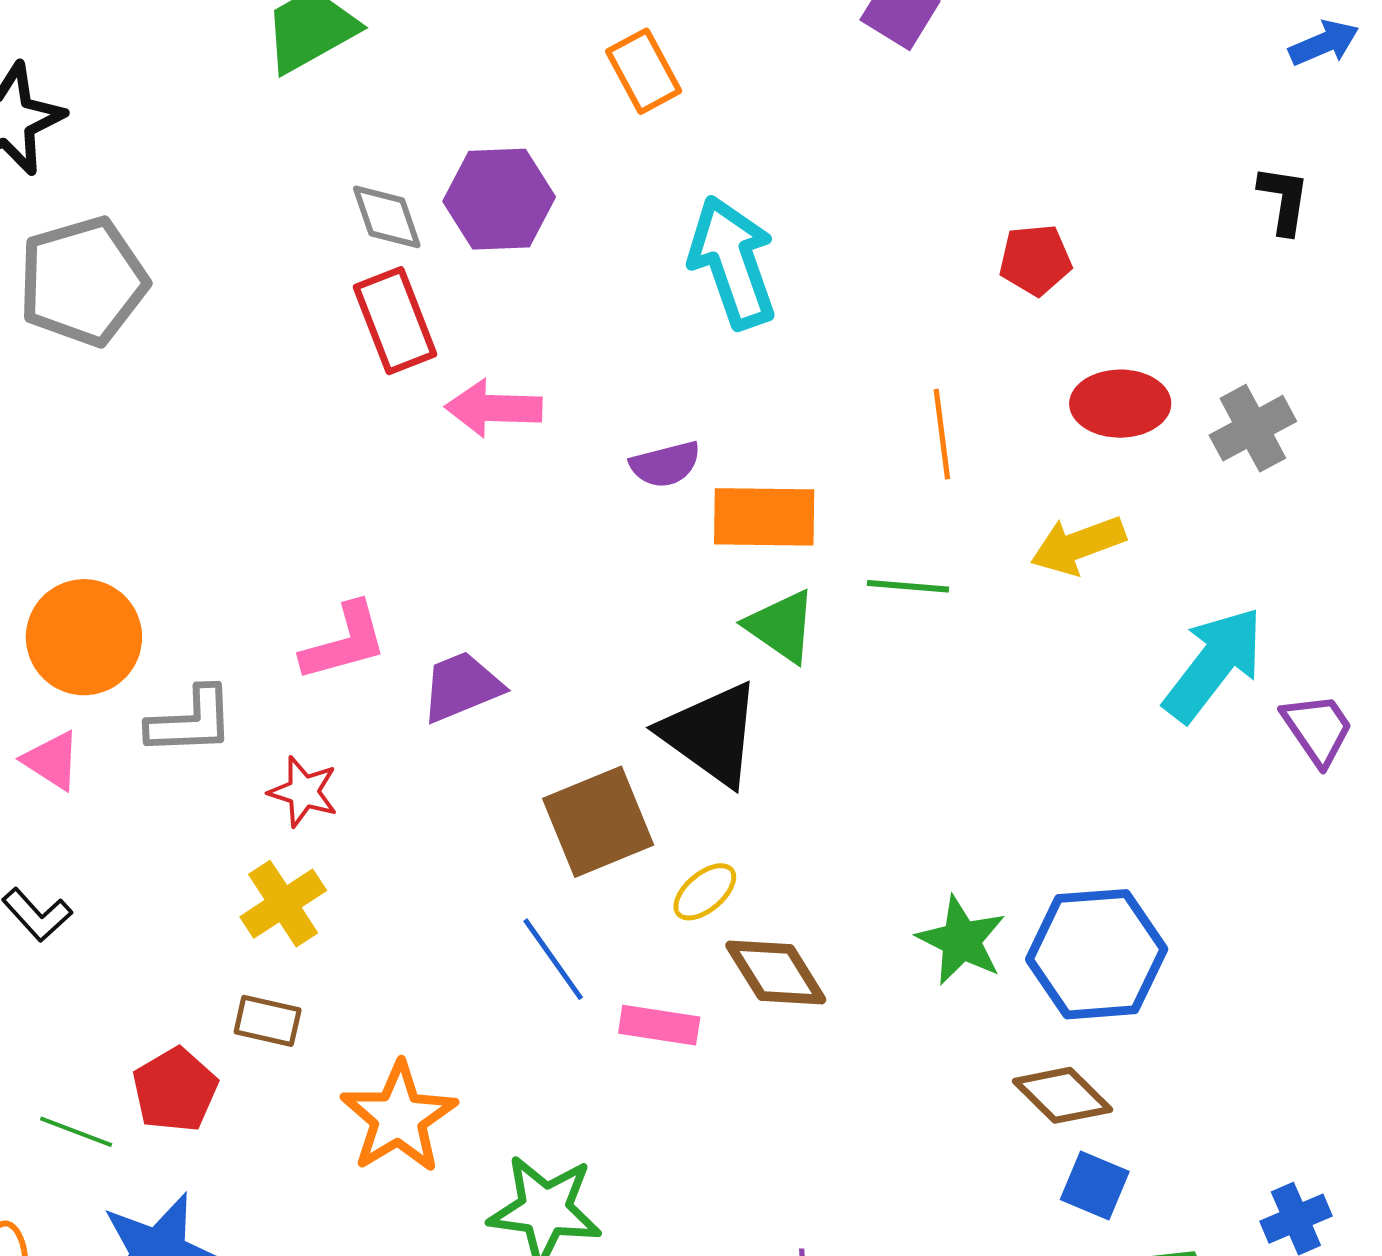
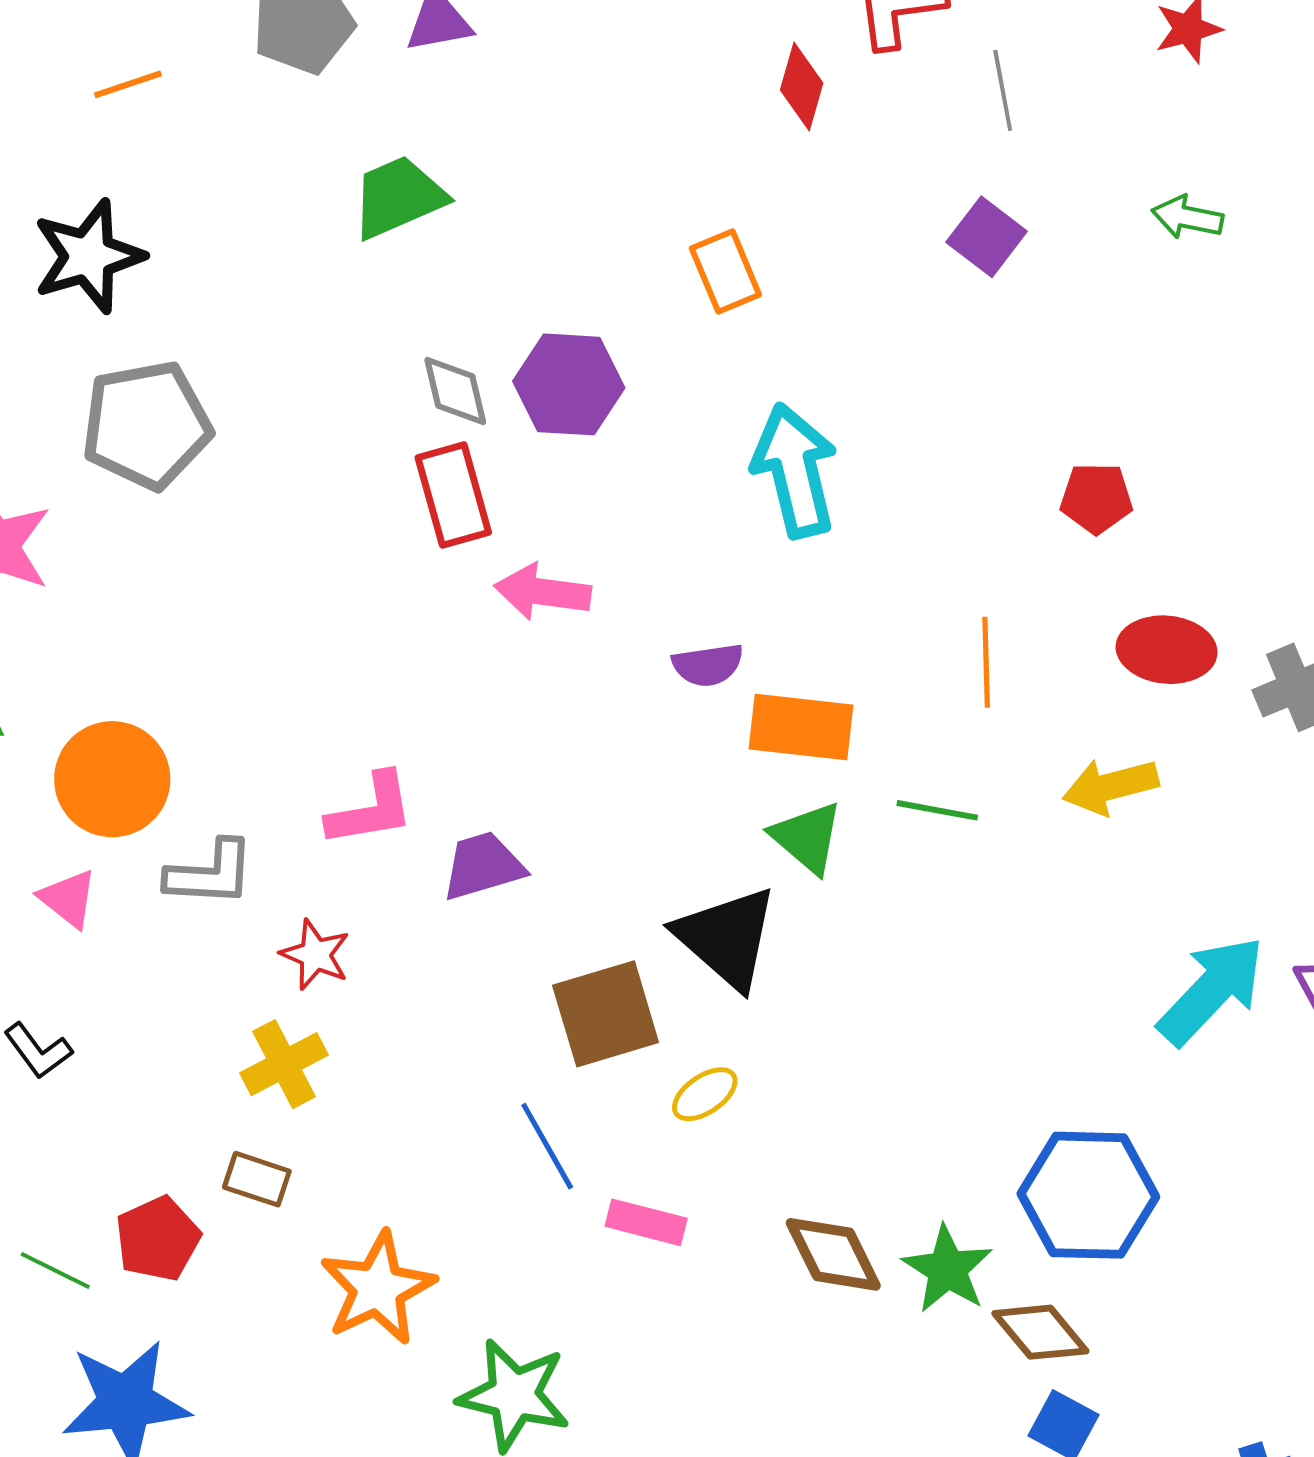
cyan arrow: (1214, 664) -> (1211, 991), moved
green star: (961, 940) -> (947, 1269), moved
brown diamond: (776, 973) -> (833, 1254), moved

